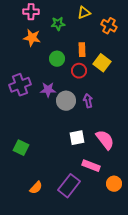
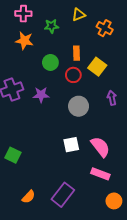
gray circle: (66, 101) -> (79, 106), moved
purple arrow: (88, 101) -> (112, 98), moved
pink rectangle: (91, 166) -> (100, 174), moved
orange circle: (114, 184) -> (114, 201), moved

